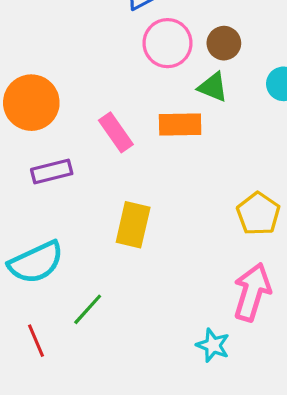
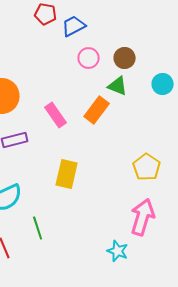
pink circle: (168, 43) -> (89, 58), size x0.7
orange rectangle: (180, 125) -> (97, 110), turned -52
green line: (88, 309) -> (38, 228), turned -60

